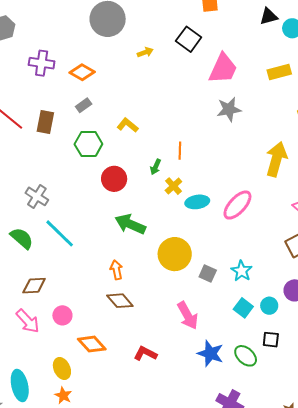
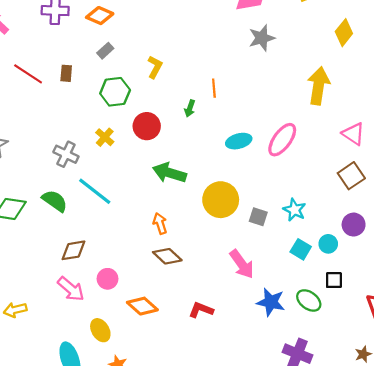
brown rectangle: (45, 122) -> (66, 73), size x0.7
yellow L-shape: (128, 125) -> (155, 67), turned 85
yellow cross: (173, 186) -> (105, 137), moved
yellow ellipse: (62, 368) -> (100, 330), moved

